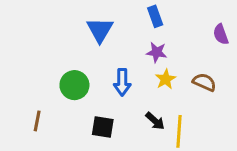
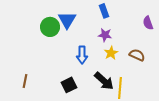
green circle: (74, 85) -> (50, 27), moved
black arrow: (155, 121) -> (104, 81), size x1.5
black square: (103, 127) -> (69, 85), turned -35

